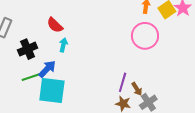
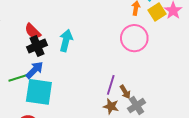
red semicircle: (55, 25) -> (33, 31), moved
cyan arrow: (63, 45) -> (66, 41), moved, size x1.5
black cross: (28, 49) -> (37, 46), moved

